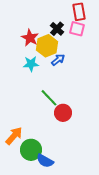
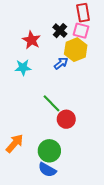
yellow hexagon: (47, 46) -> (76, 50), moved
cyan star: (31, 64) -> (23, 68), moved
green circle: (31, 150) -> (49, 151), moved

